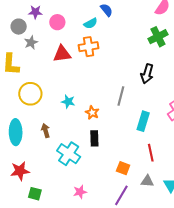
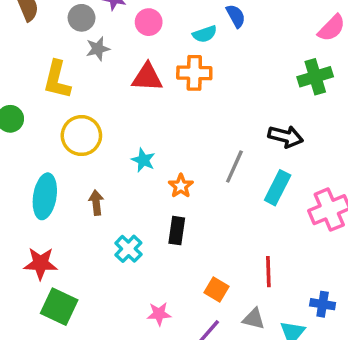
black arrow: (147, 74) -> (286, 136), turned -102
cyan rectangle: (143, 121) -> (278, 188), moved
cyan cross: (69, 154) -> (128, 249), size x0.7
pink star: (80, 192) -> (159, 314), moved
green square: (35, 194) -> (59, 307), size x1.5

